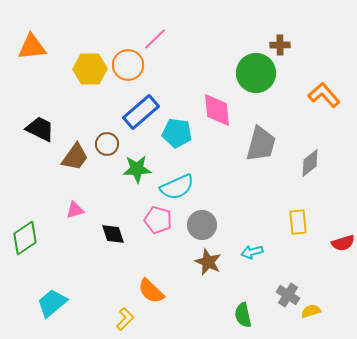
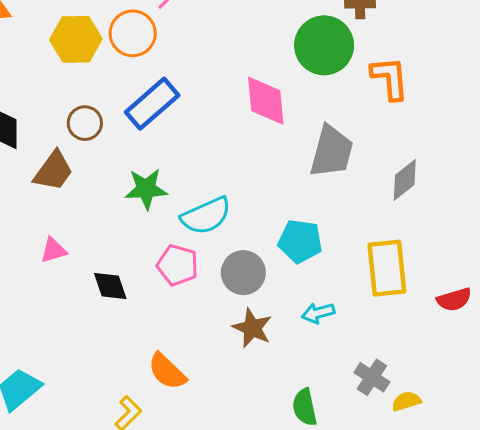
orange L-shape: (324, 95) -> (390, 78), moved, turned 36
cyan pentagon: (177, 133) -> (300, 241), moved
brown circle: (107, 144) -> (85, 123), moved
yellow rectangle: (298, 222) -> (387, 268), size x1.5

